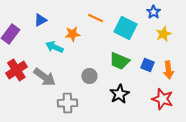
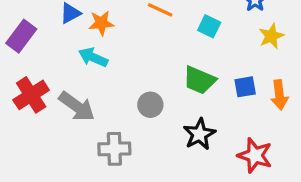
cyan square: (125, 28) -> (209, 26), size x0.6
orange star: (72, 34) -> (101, 23), moved
blue square: (147, 65) -> (245, 87), turned -32
red star: (162, 99) -> (255, 155), moved

